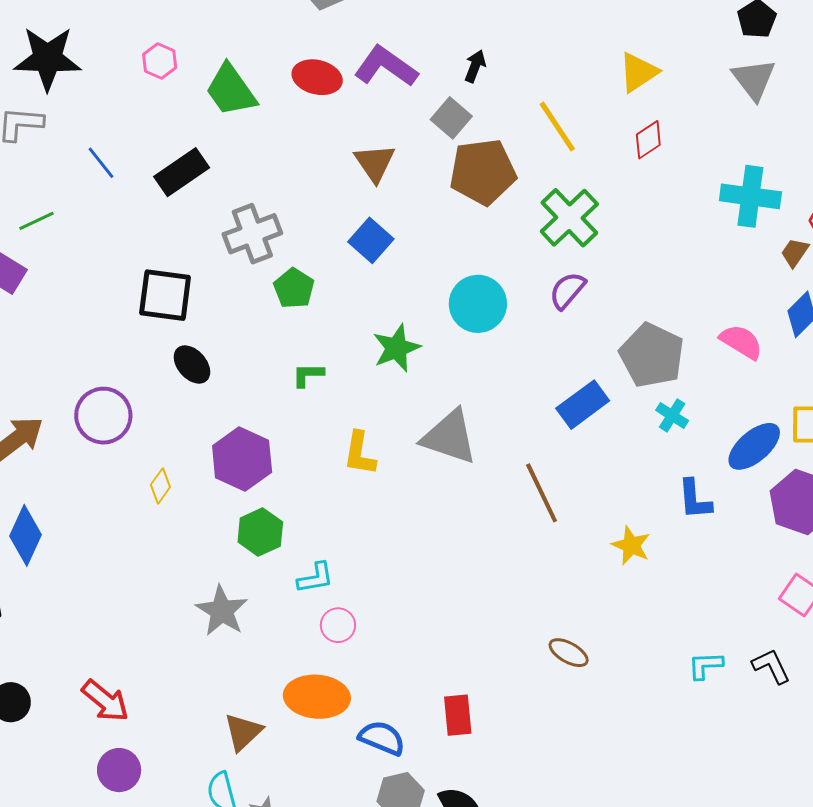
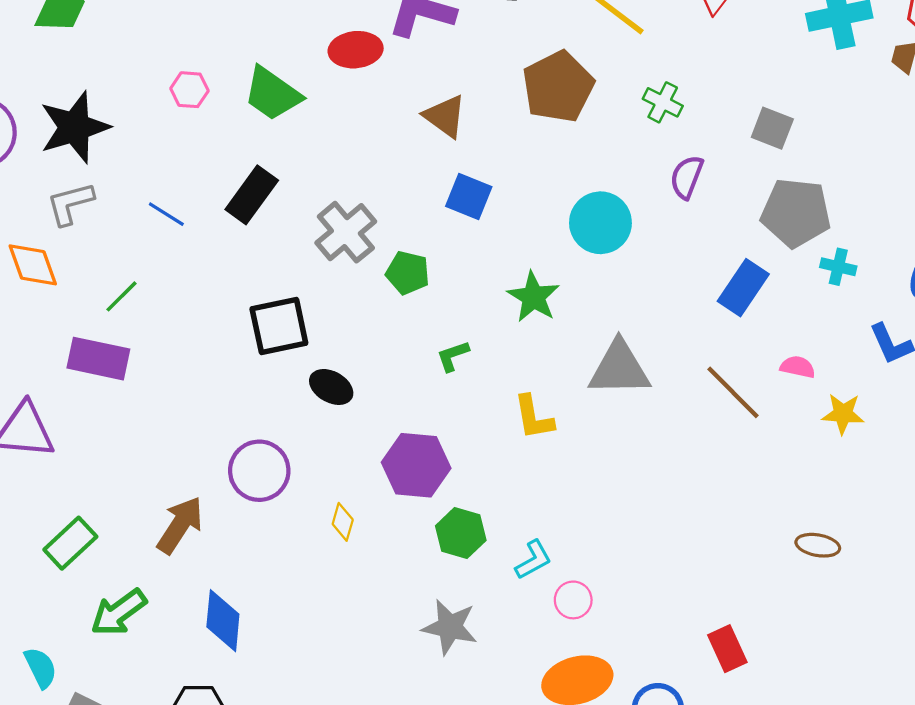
gray square: (451, 118) -> (772, 128), moved
green cross: (569, 218) -> (663, 102), size x0.6
pink semicircle: (741, 342) -> (798, 367), moved, size x0.7

